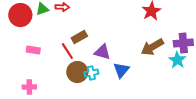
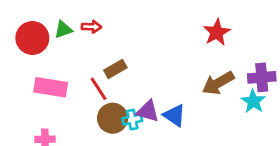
pink rectangle: (33, 50) -> (51, 87), size x1.6
purple triangle: (102, 52) -> (148, 111), moved
blue triangle: (121, 70) -> (174, 115), turned -36

